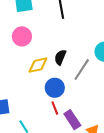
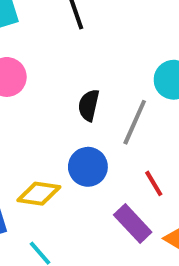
yellow diamond: (38, 65) -> (39, 194), moved, turned 30
red line: (55, 108) -> (154, 183), moved

